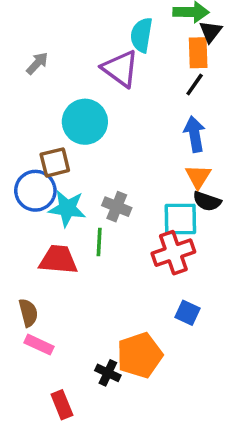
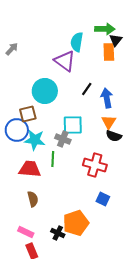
gray arrow: (37, 63) -> (12, 49), moved
black line: (195, 85) -> (87, 89), moved
cyan square: (180, 219) -> (73, 125), moved
red cross: (173, 253) -> (95, 165), turned 35
brown semicircle: (28, 313) -> (33, 199), moved
pink rectangle: (39, 345) -> (26, 232), moved

